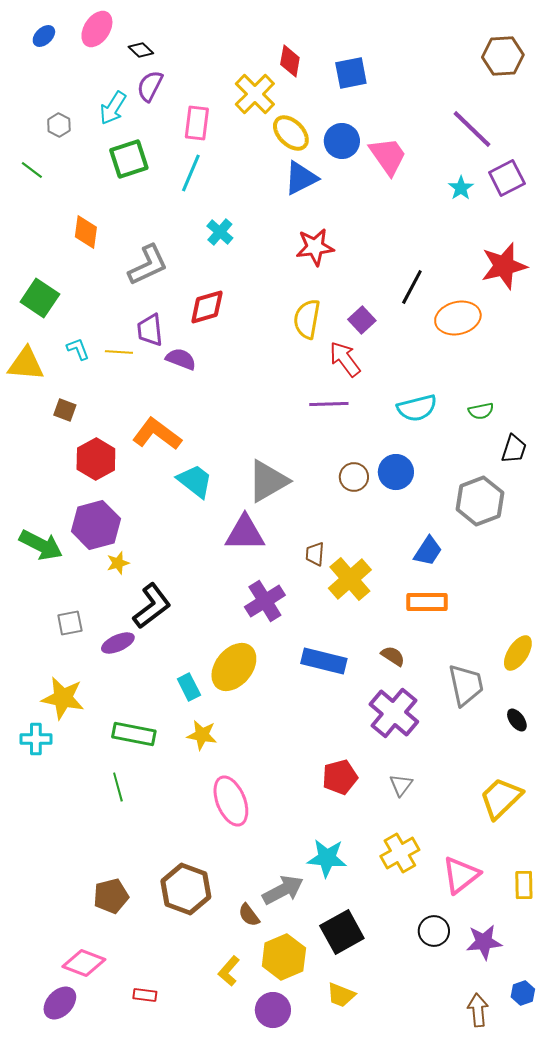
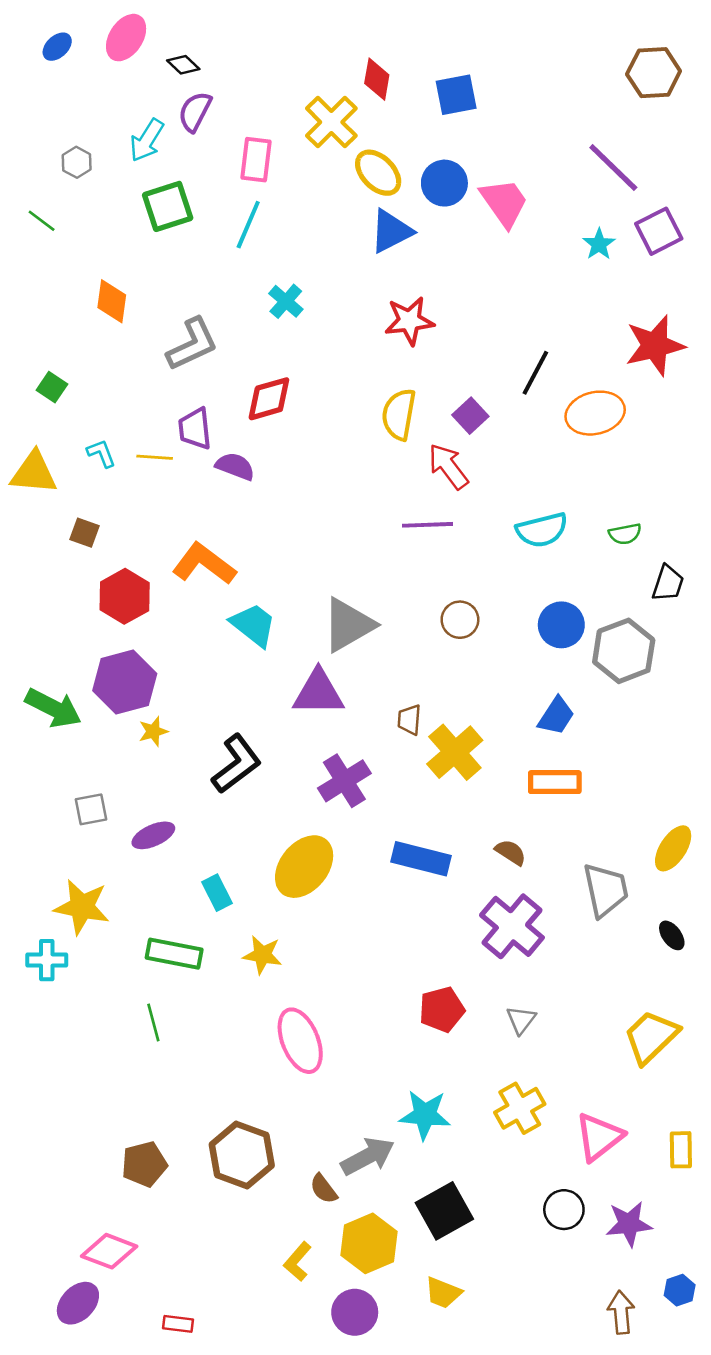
green square: (40, 298) -> (52, 387), size x0.6
blue circle: (396, 472) -> (561, 625), moved
black L-shape: (152, 606) -> (236, 764), moved
cyan rectangle: (189, 687) -> (217, 893), moved
red rectangle: (145, 995) -> (178, 1324), moved

